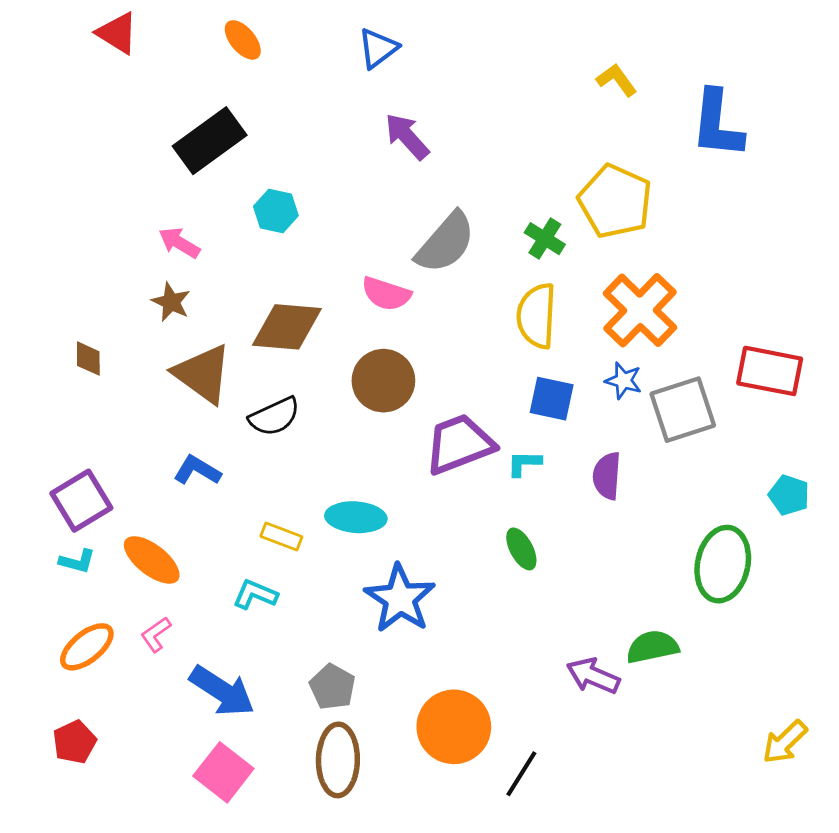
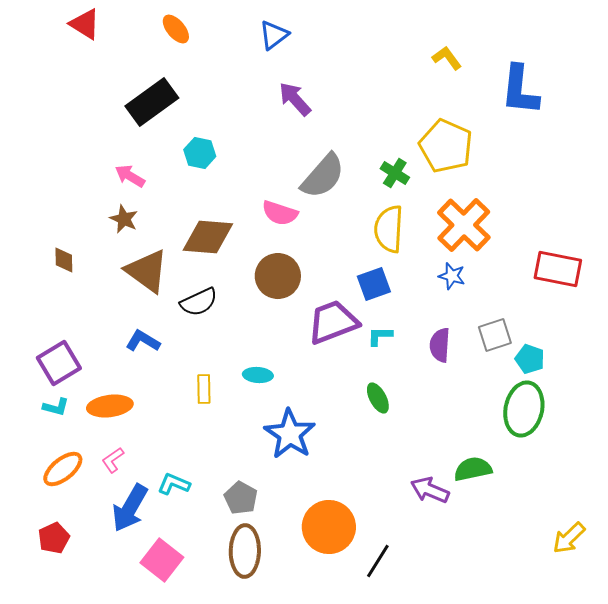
blue square: (552, 399) -> (374, 284), moved, turned -32
gray square: (683, 410) -> (495, 335), moved, size x0.7
cyan pentagon: (789, 495) -> (530, 359), moved
cyan ellipse: (356, 517) -> (258, 375), size x0.7
yellow rectangle: (281, 536) -> (204, 389), turned 68
orange ellipse: (152, 560) -> (110, 406), turned -45
cyan L-shape: (255, 594) -> (174, 484), moved
blue arrow: (222, 691) -> (130, 508), moved, turned 87

